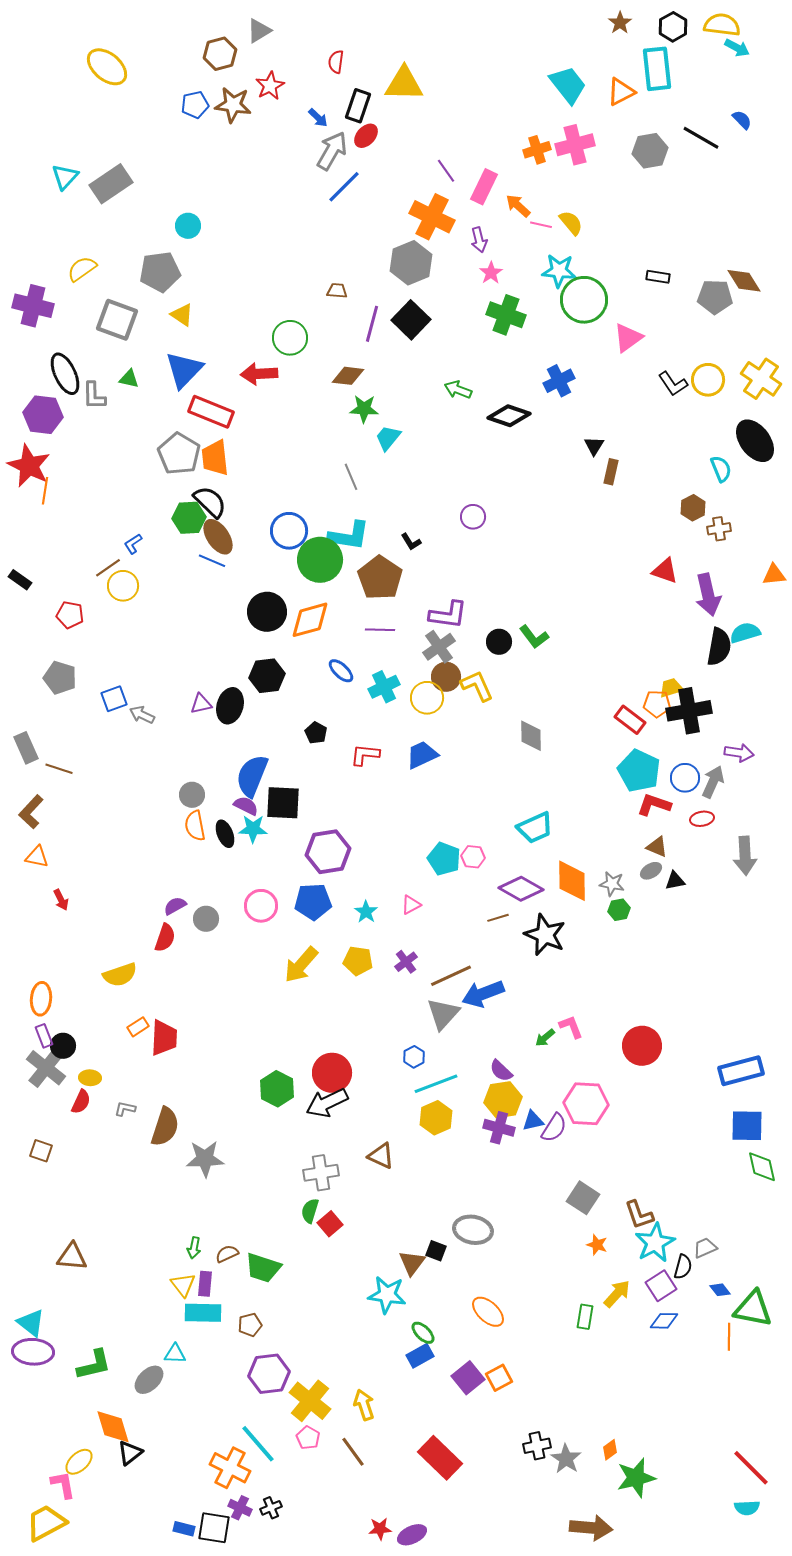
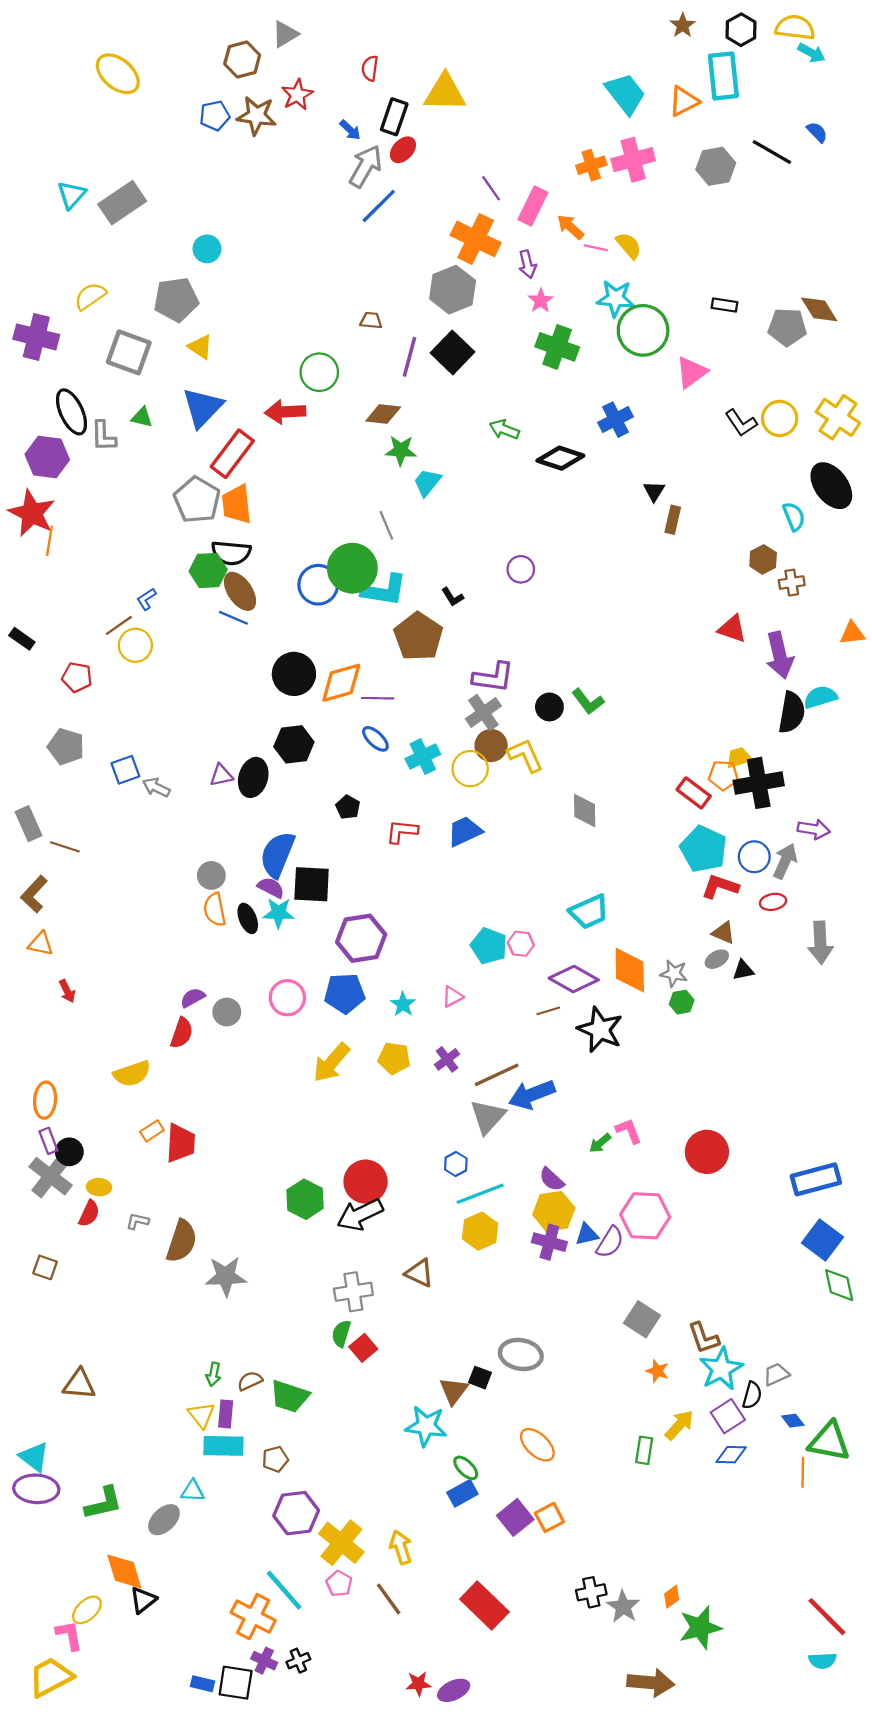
red rectangle: (211, 412) -> (232, 454), turned -75
black semicircle: (210, 502) -> (231, 553), turned 141
green circle: (320, 560) -> (352, 568), moved
purple line: (380, 630) -> (378, 698), moved
blue square: (747, 1126) -> (823, 1240), turned 36

